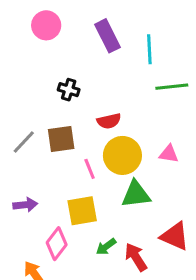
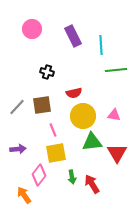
pink line: (90, 169) -> (53, 130), moved
red triangle: (175, 236) -> (117, 153), moved, turned 35
green arrow: (106, 247) -> (72, 177), turned -64

